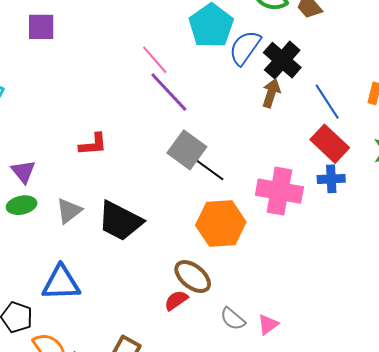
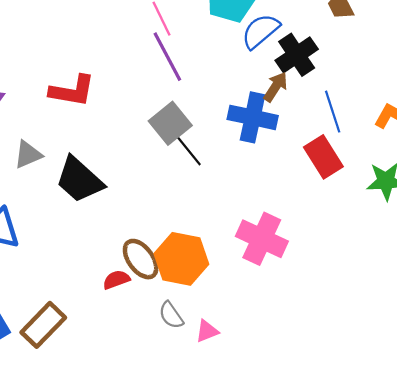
red L-shape: (93, 144) -> (72, 91), size x1.4
blue cross: (331, 179) -> (253, 117), moved, size x1.6
pink cross: (279, 191) -> (262, 239), moved
orange hexagon: (221, 224) -> (181, 259), moved

